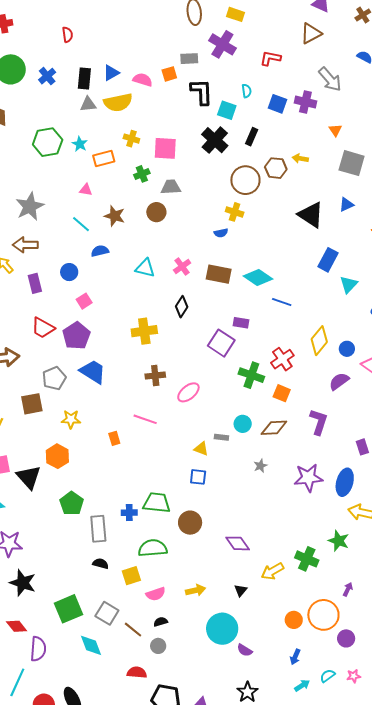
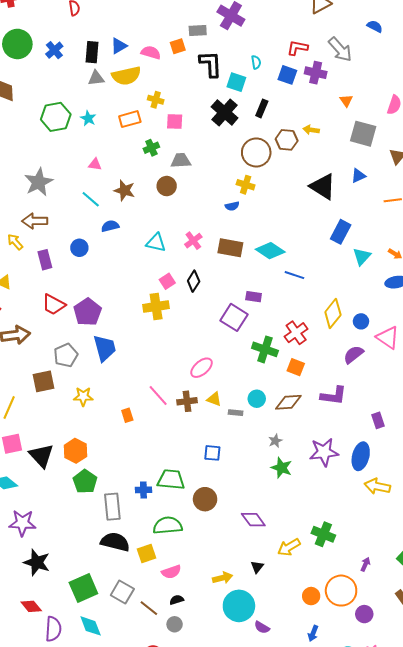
red L-shape: (270, 58) -> (297, 48), moved
yellow cross: (131, 139) -> (156, 100), moved
pink square: (165, 148) -> (175, 122), size x0.7
orange rectangle: (104, 158) -> (130, 119), moved
pink square: (84, 301) -> (167, 281), moved
blue trapezoid: (93, 372) -> (105, 348), turned 44
brown cross: (155, 376) -> (187, 401), moved
pink line: (145, 419) -> (158, 396), turned 30
purple L-shape: (319, 422) -> (334, 396), turned 80
yellow triangle: (201, 449) -> (214, 399), moved
orange hexagon: (57, 456) -> (75, 451), moved
green star: (339, 541) -> (282, 468), moved
black semicircle: (101, 564) -> (115, 542), size x1.8
yellow arrow: (196, 590) -> (222, 578), moved
cyan diamond: (91, 645) -> (91, 626), moved

